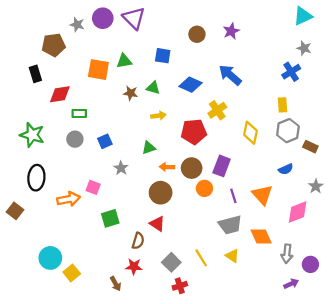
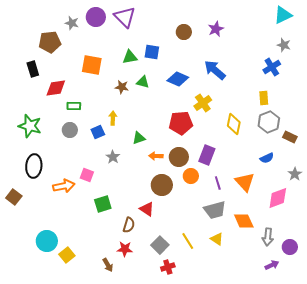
green triangle: (124, 61) -> (130, 57), moved
yellow arrow: (158, 116) -> (113, 118), moved, turned -80
brown circle: (161, 193) -> (162, 185), moved

